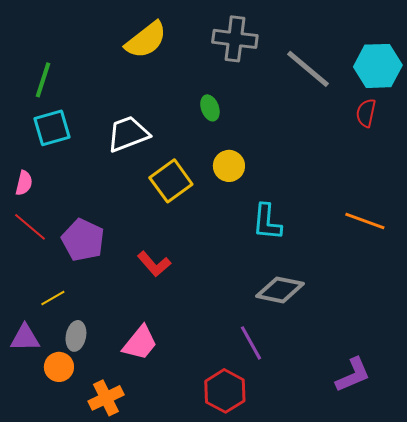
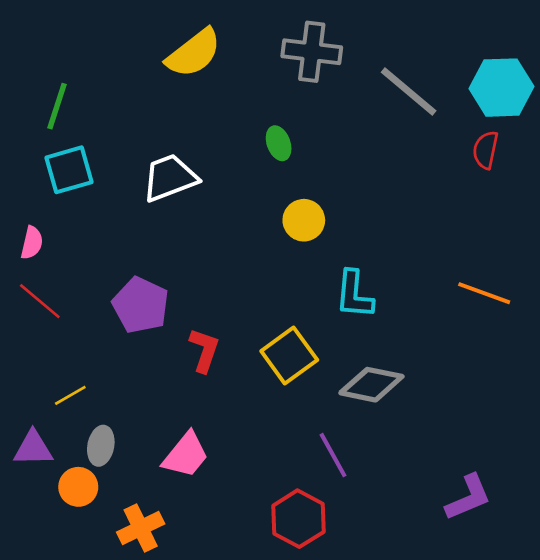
yellow square: (171, 181) -> (289, 356), moved
purple pentagon: (83, 240) -> (141, 305), moved
red L-shape: (154, 264) -> (204, 350), turned -120

